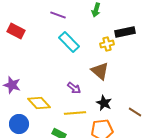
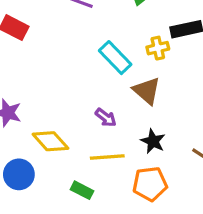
cyan rectangle: (69, 42) -> (115, 58), moved

